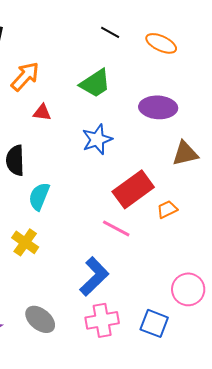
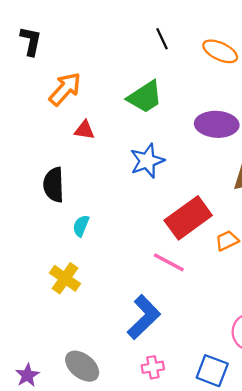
black line: (110, 32) -> (162, 39), turned 36
cyan semicircle: (39, 196) -> (81, 226), size x0.7
pink cross: (102, 320) -> (153, 367), size x0.6

